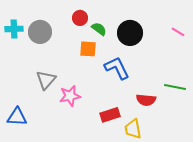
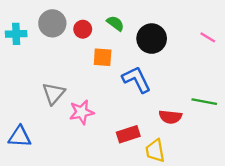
red circle: (80, 18) -> (83, 29), moved
green semicircle: (99, 29) -> (115, 23), moved
gray circle: (40, 32) -> (52, 23), moved

